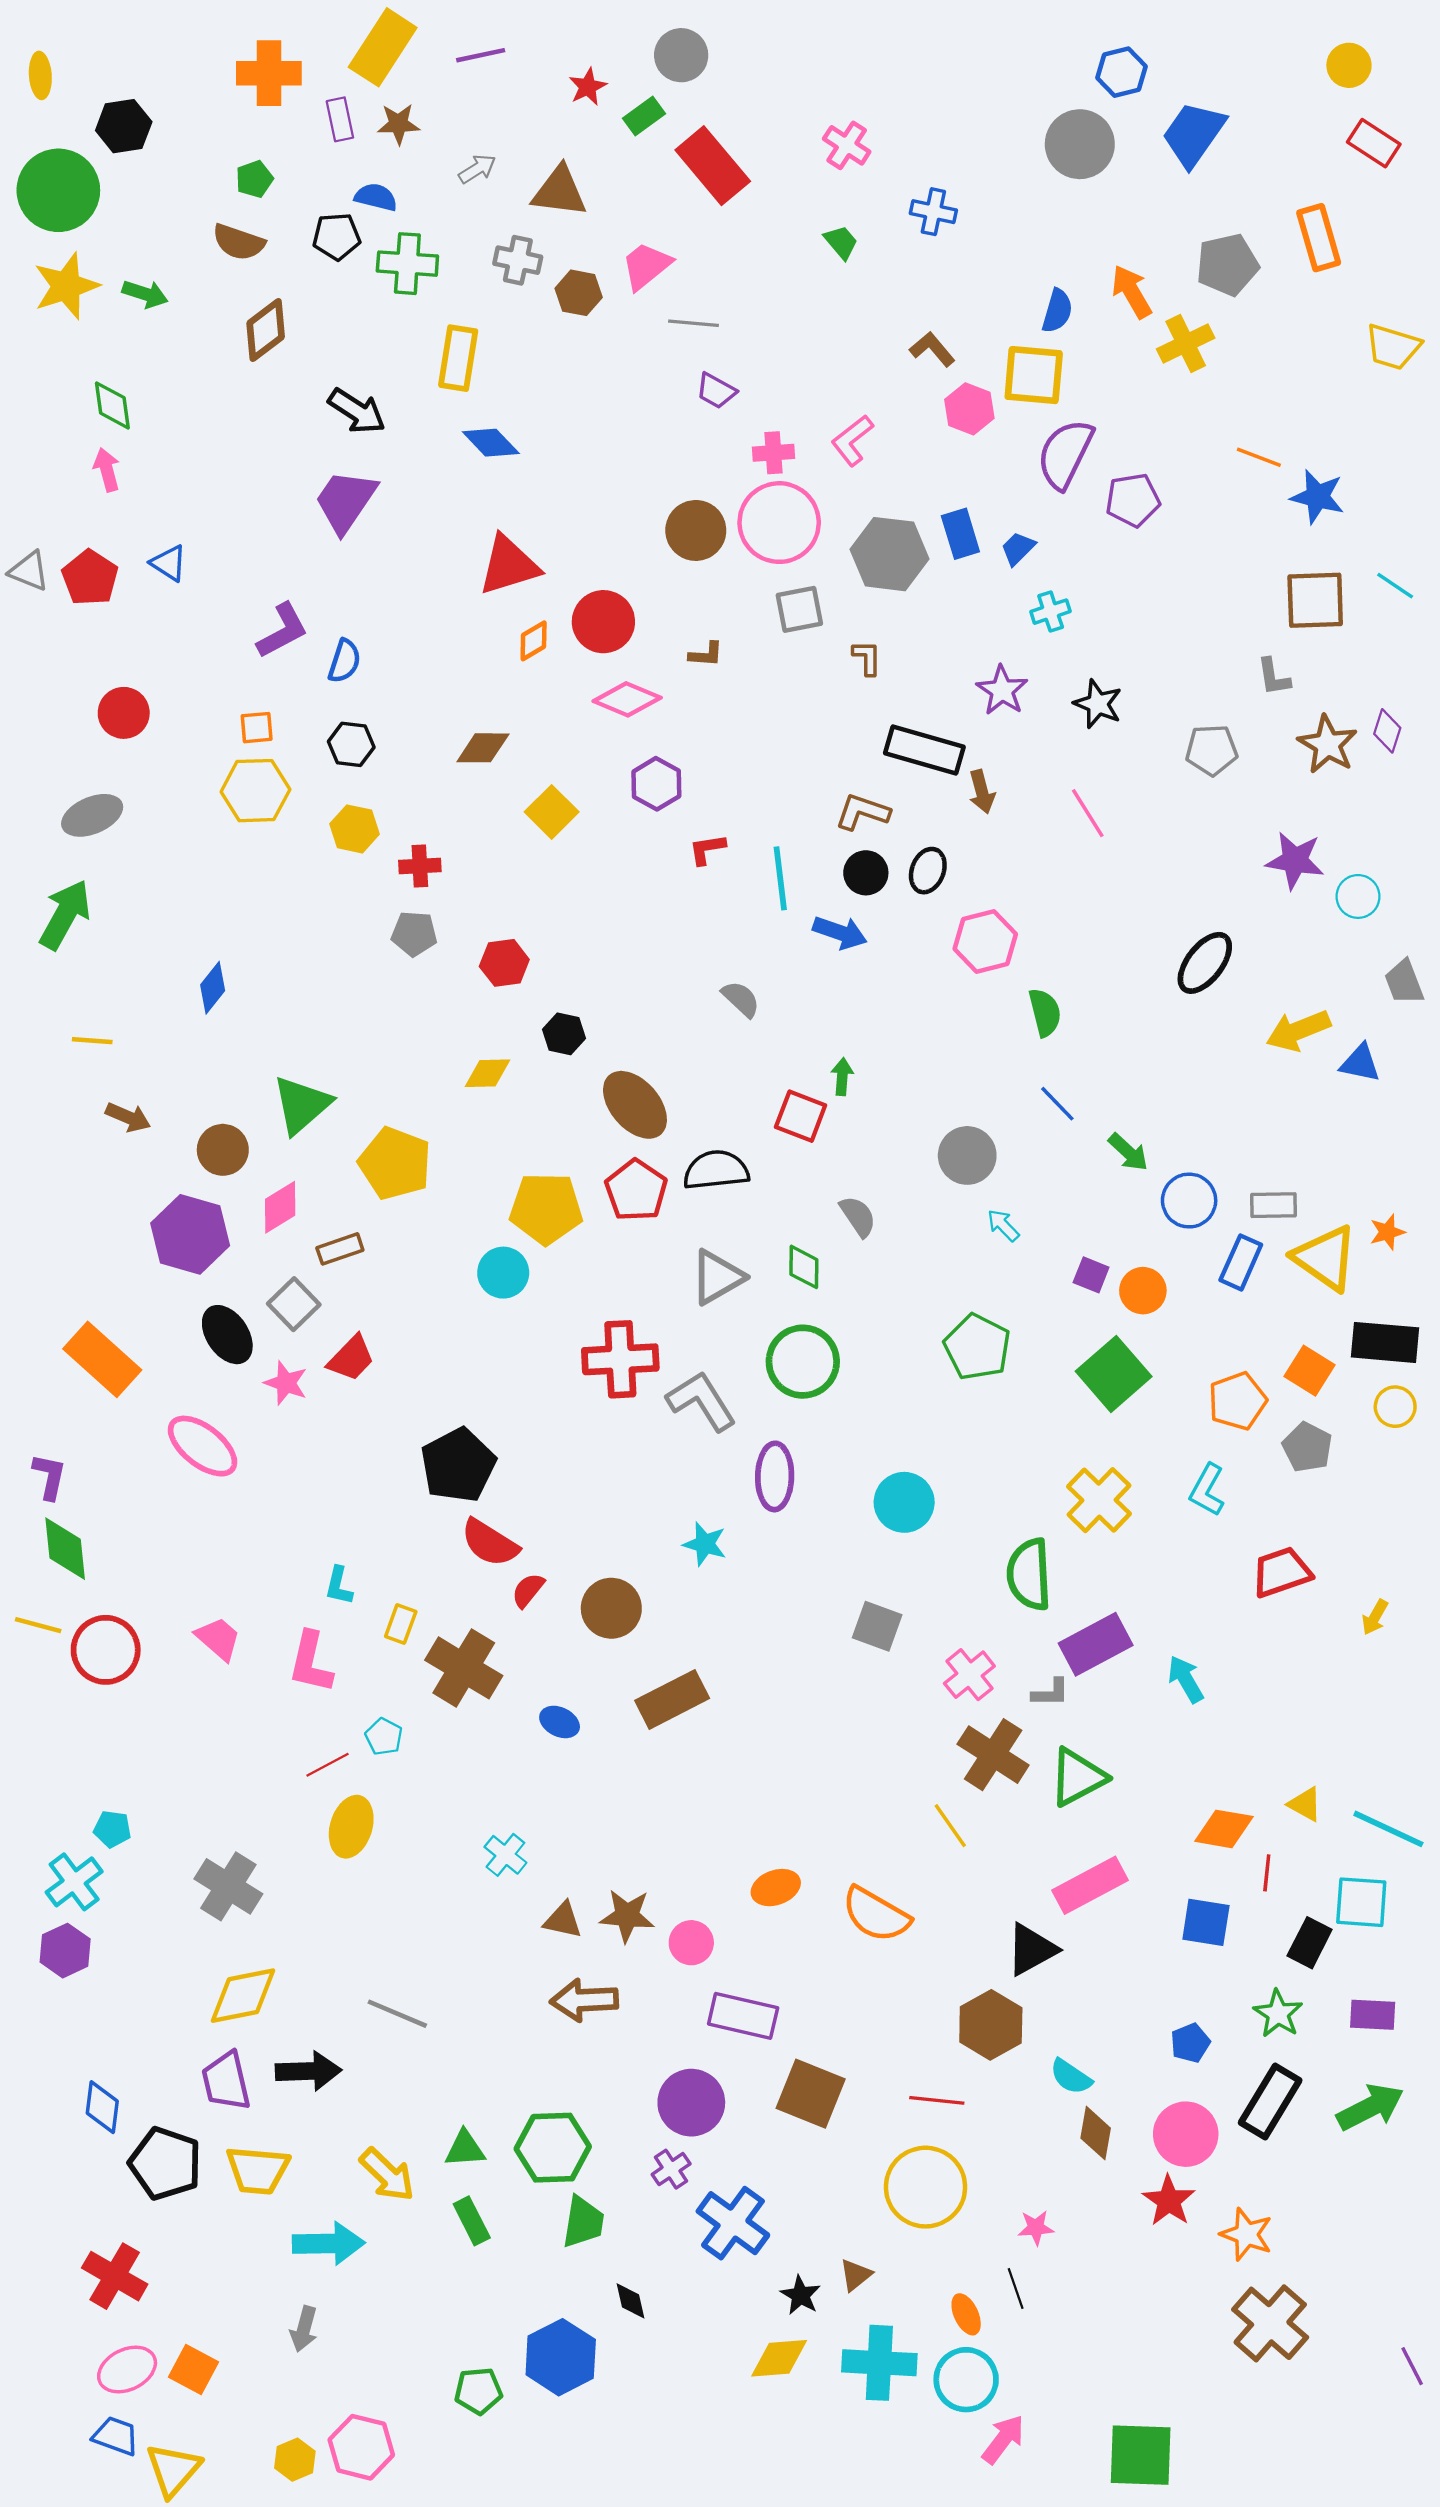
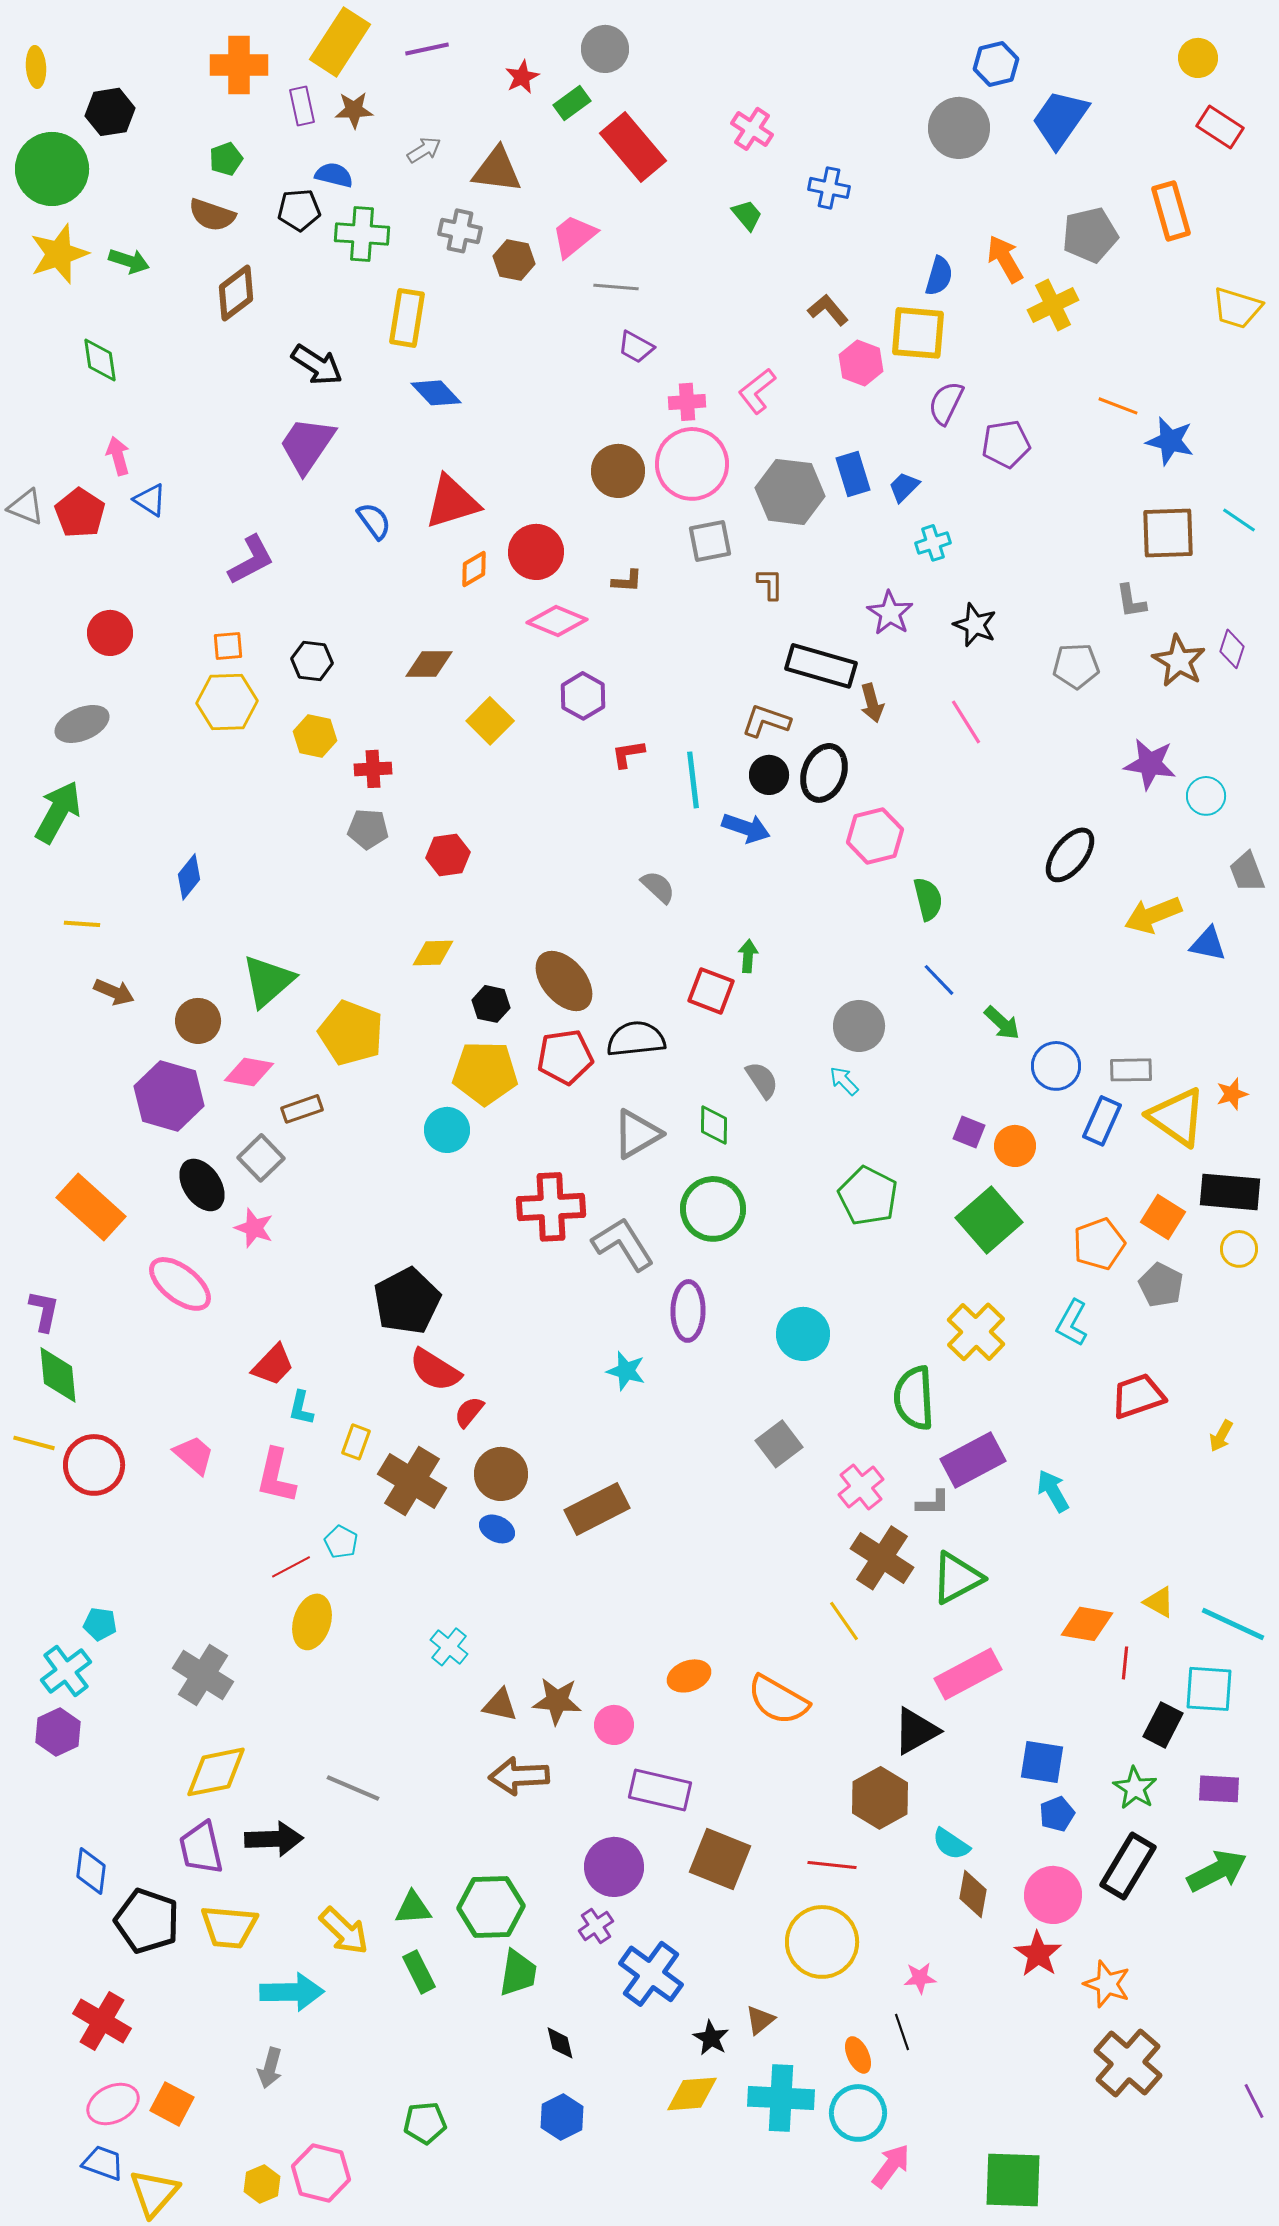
purple semicircle: (1065, 454) -> (946, 403), size x0.7
pink arrow: (107, 470) -> (118, 456), moved
blue semicircle: (344, 661) -> (374, 521), moved, turned -54
black ellipse: (928, 871) -> (824, 773), size x1.4
black hexagon: (564, 1034) -> (491, 1004), moved
red pentagon: (636, 1190) -> (565, 1057), turned 30
pink diamond: (280, 1207) -> (249, 1072), turned 42
cyan arrow: (1003, 1225) -> (844, 1081), moved
red trapezoid: (351, 1358) -> (273, 1365), moved
brown circle: (611, 1608) -> (501, 1474), moved
gray square: (877, 1626) -> (779, 1444), turned 33
blue square: (1206, 1922) -> (1042, 1762), moved
blue hexagon: (561, 2357) -> (562, 2117), moved, size x0.7

